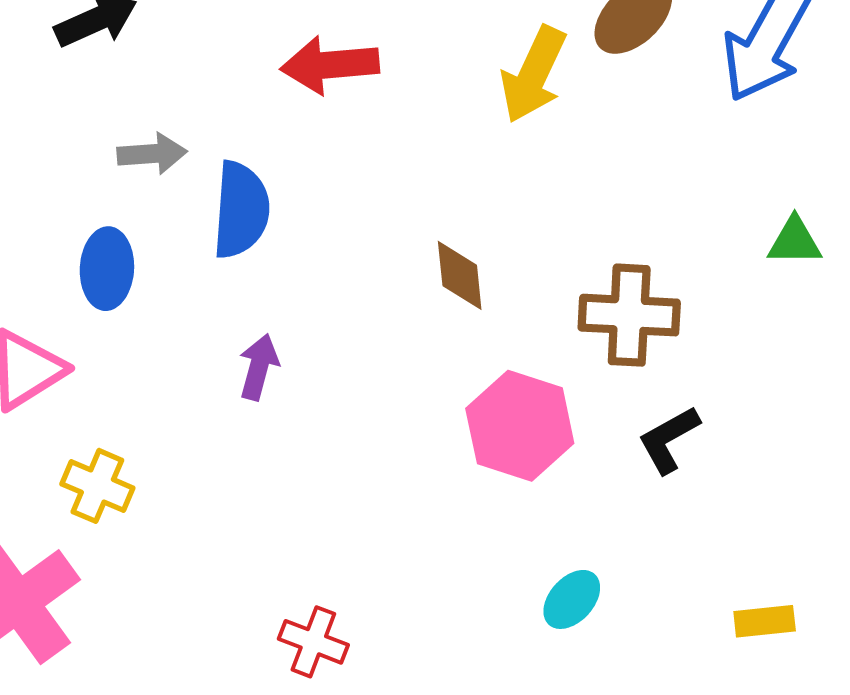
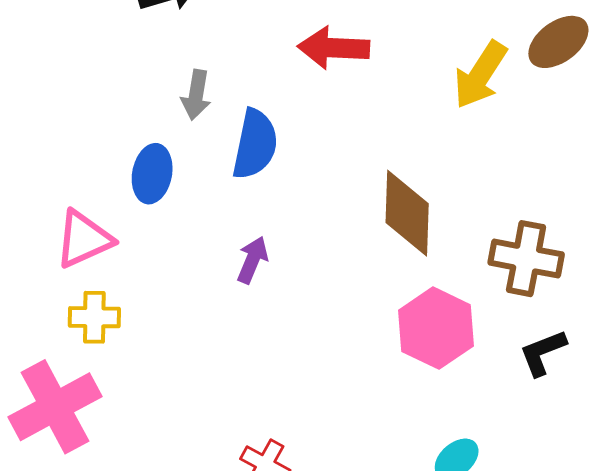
gray arrow: (152, 154) -> (196, 95), turned 96
brown diamond: (460, 275) -> (407, 213), size x1.6
yellow cross: (97, 486) -> (94, 317), moved, turned -30

